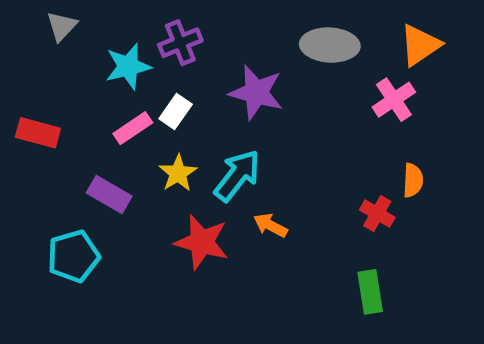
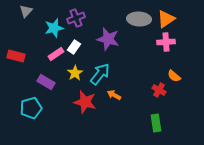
orange triangle: (420, 45) -> (166, 19), moved
pink cross: (394, 100) -> (166, 42), turned 30
orange semicircle: (413, 180) -> (174, 76), turned 128

